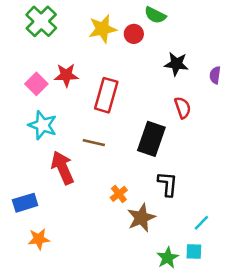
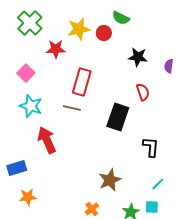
red star: (66, 75) -> (56, 49), moved
brown line: (94, 143) -> (72, 108), moved
black L-shape: (168, 184) -> (151, 147), moved
orange cross: (119, 194) -> (92, 209), moved

